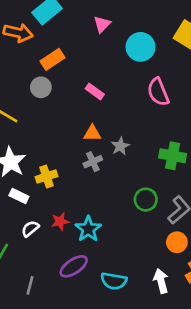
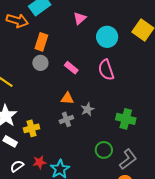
orange rectangle: (52, 59) -> (41, 42), turned -42
gray circle: (41, 87) -> (40, 63), moved
pink semicircle: (158, 92) -> (106, 70), moved

